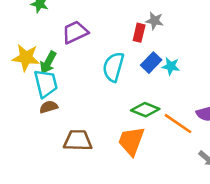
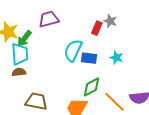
blue rectangle: (151, 63) -> (89, 58), moved, turned 42
green diamond: (145, 110) -> (91, 87), turned -60

